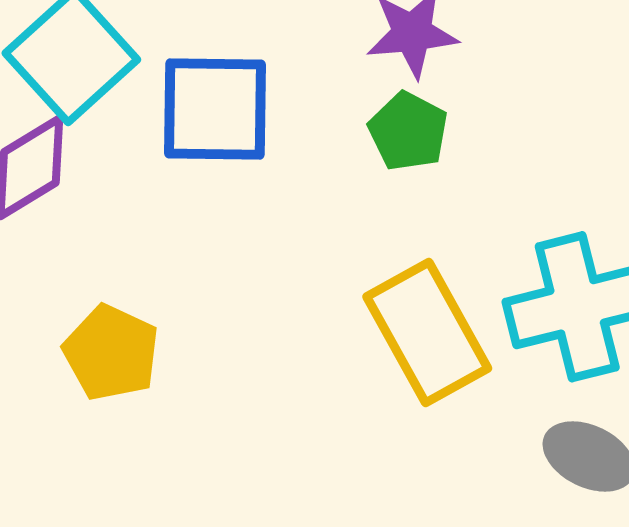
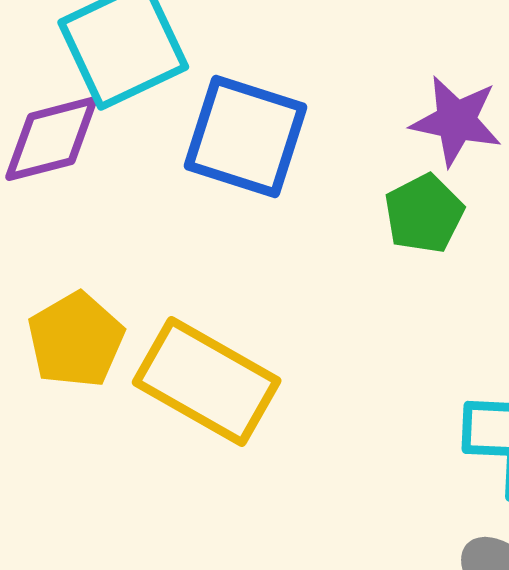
yellow rectangle: (427, 333) -> (207, 382), moved, turned -48

